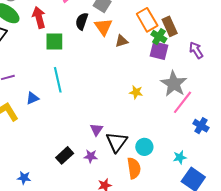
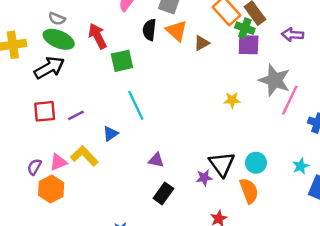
purple arrow: (196, 50) -> (293, 35), turned -42
purple triangle: (96, 130) -> (156, 160), moved, turned -40
purple star: (91, 156) -> (204, 178), moved

